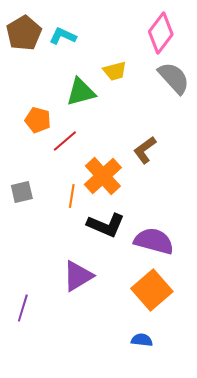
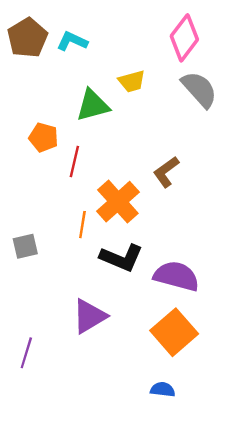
red line: (65, 141) -> (74, 162), turned -36
gray square: (22, 192) -> (25, 246), moved

